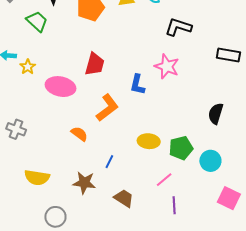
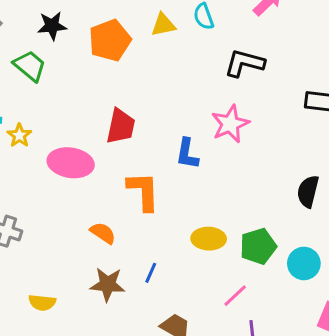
pink star: (167, 66) -> (230, 124), turned 30
orange L-shape: (107, 108) -> (143, 191), turned -52
yellow semicircle: (37, 177) -> (42, 303), size x0.7
brown star: (84, 183) -> (108, 284), moved

